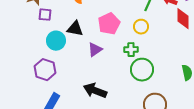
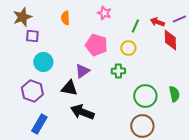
pink pentagon: (109, 24) -> (96, 45), turned -30
black triangle: (75, 29) -> (69, 88), moved
green circle: (142, 70) -> (145, 96), moved

